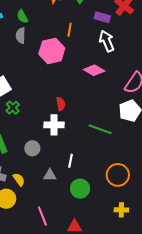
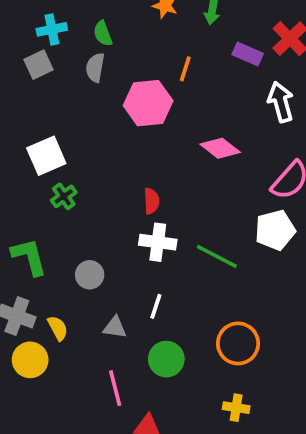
white arrow: (107, 41) -> (281, 102), moved
white cross: (54, 125) -> (158, 242), moved
pink line: (42, 216) -> (115, 388), moved

